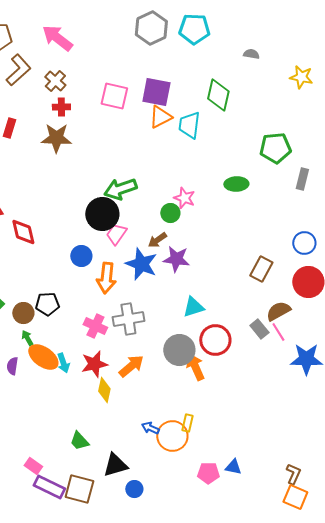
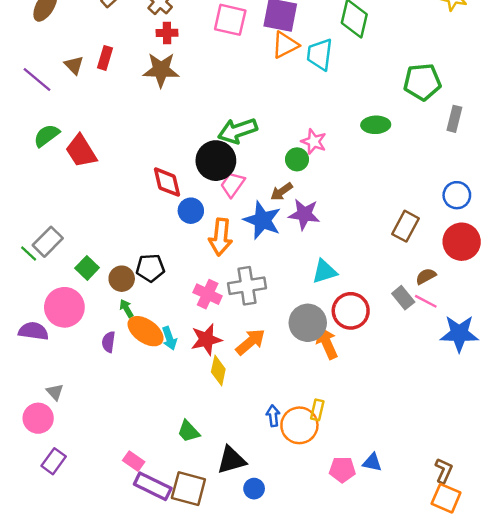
red diamond: (23, 232) -> (167, 182), moved
brown semicircle: (278, 311) -> (426, 276), size x0.7
pink line: (278, 332) -> (426, 301), turned -30
blue arrow: (150, 428) -> (273, 416), turned 60

